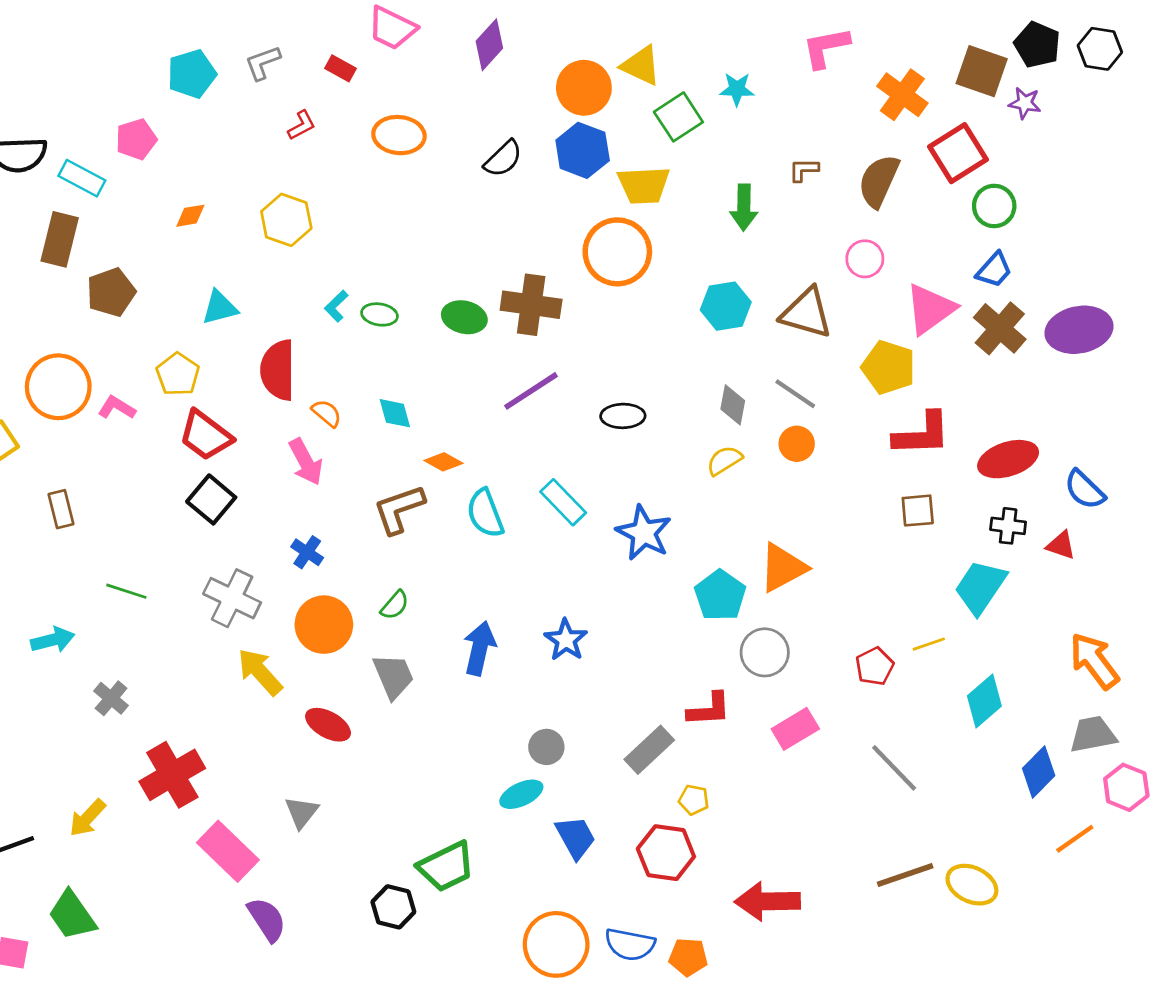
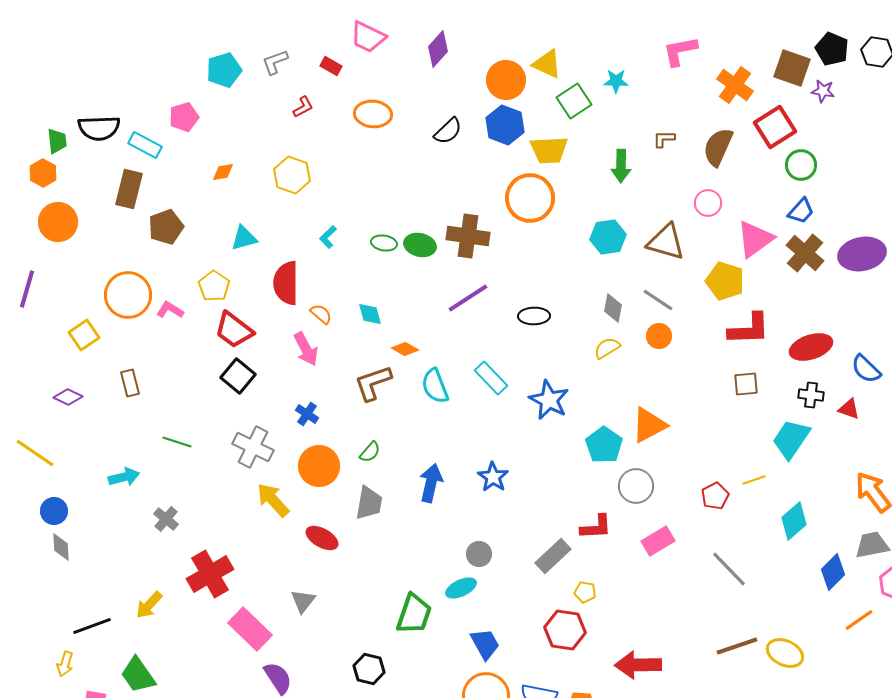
green ellipse: (379, 314) -> (384, 243), moved
gray trapezoid: (393, 676) -> (369, 503), turned 33
blue trapezoid: (576, 837) -> (485, 644), moved
green trapezoid: (446, 867) -> (414, 614), moved, turned -45

